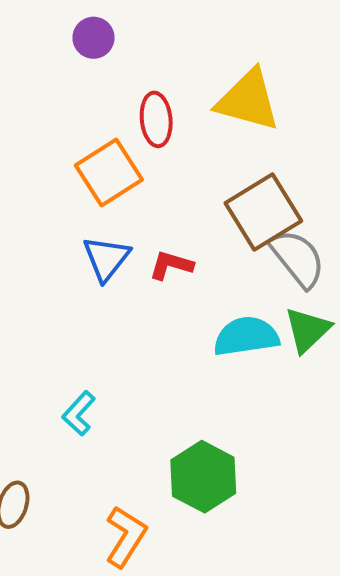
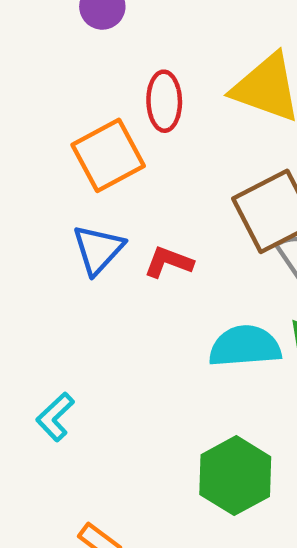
green hexagon: (203, 477) -> (235, 476), moved

